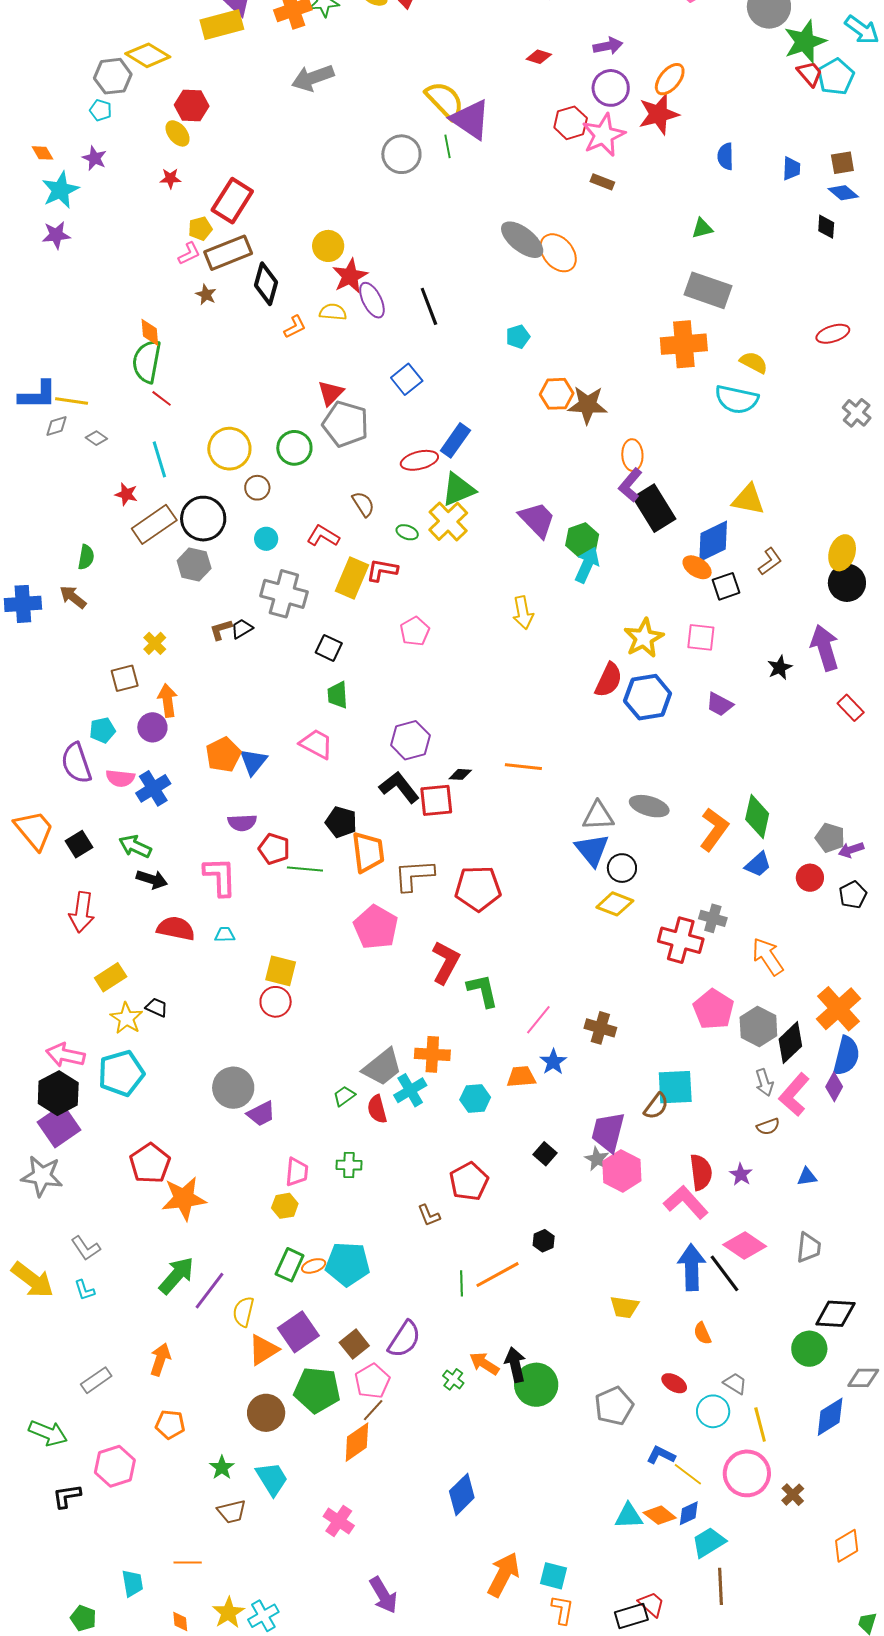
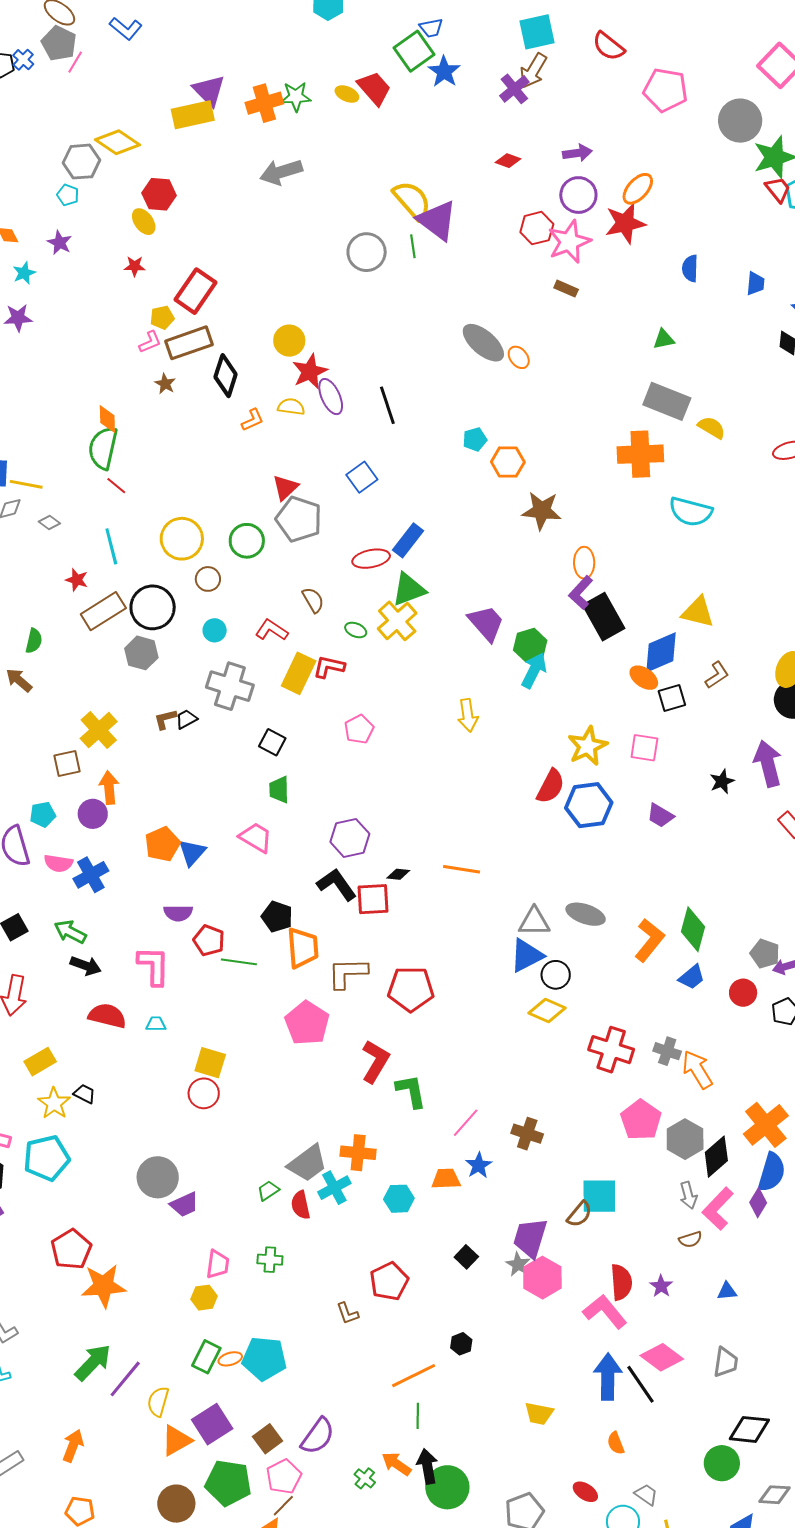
cyan star: (60, 190) -> (24, 273), size x0.6
orange ellipse: (558, 253) -> (519, 357), size x0.6
yellow semicircle: (754, 362) -> (712, 428), moved
orange hexagon: (557, 394) -> (508, 462), moved
yellow cross: (155, 643) -> (99, 730), size x1.6
blue triangle: (592, 850) -> (527, 955), turned 39
gray cross: (713, 918) -> (667, 1051), moved
green line: (462, 1283) -> (418, 1416), moved

